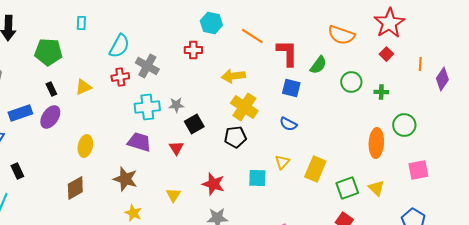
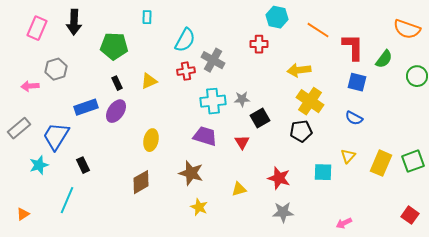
green square: (347, 188) -> (413, 161), moved
yellow triangle: (173, 195) -> (239, 189), turned 42

